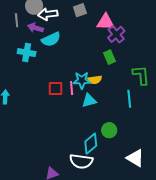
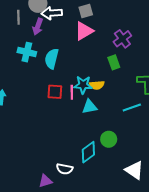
pink triangle: (106, 22) -> (84, 31), moved, turned -36
purple arrow: (35, 28) -> (38, 27), turned -91
cyan semicircle: (51, 39) -> (52, 59), moved, turned 126
cyan line: (129, 99) -> (132, 107), turned 72
white semicircle: (81, 161) -> (65, 169), moved, size x0.7

